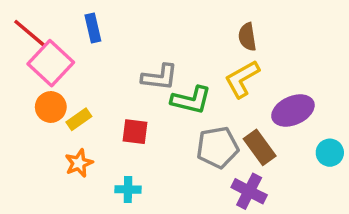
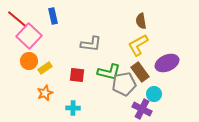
green L-shape: (191, 100) -> (109, 72), moved
brown rectangle: (260, 147) -> (140, 72), moved
cyan circle: (330, 153) -> (154, 94), moved

